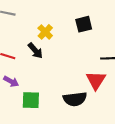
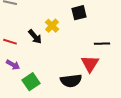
yellow cross: (45, 32) -> (52, 26), moved
green square: (31, 100) -> (31, 82), turned -36

